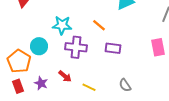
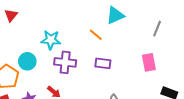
orange line: (99, 25) -> (96, 35), moved

